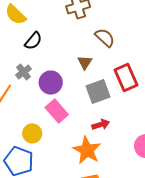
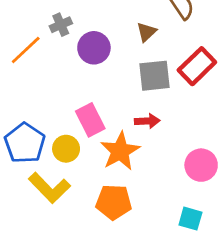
red rectangle: (126, 77) -> (197, 66), turned 56
pink rectangle: (57, 111) -> (90, 120), moved
yellow circle: (32, 133) -> (66, 149), moved

